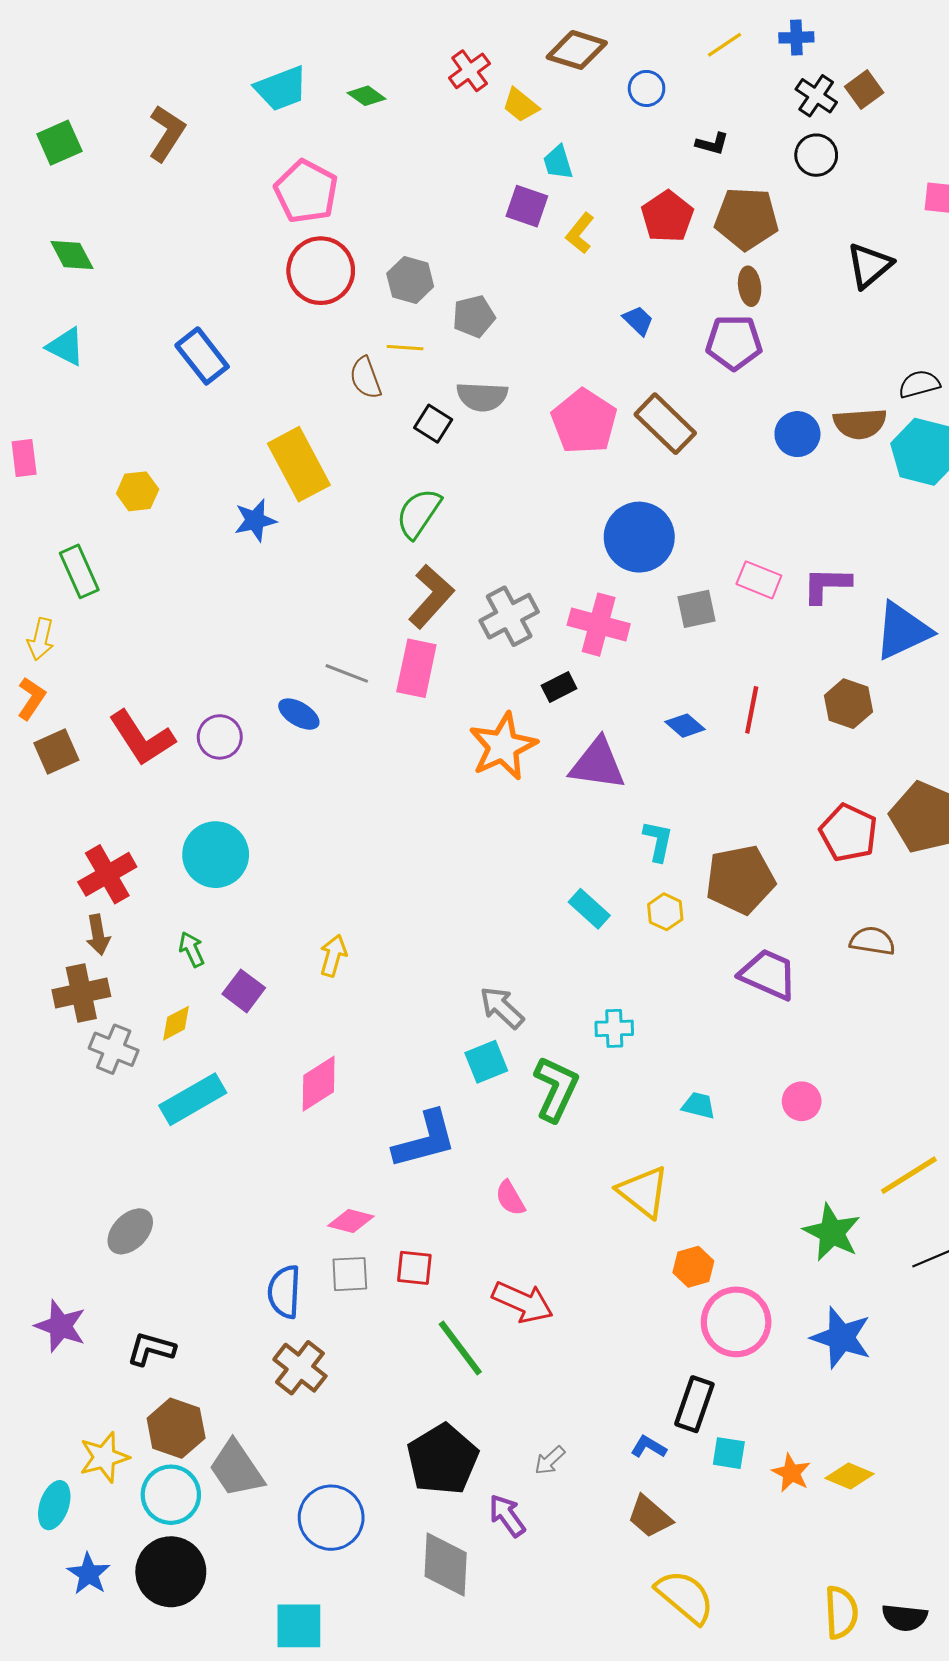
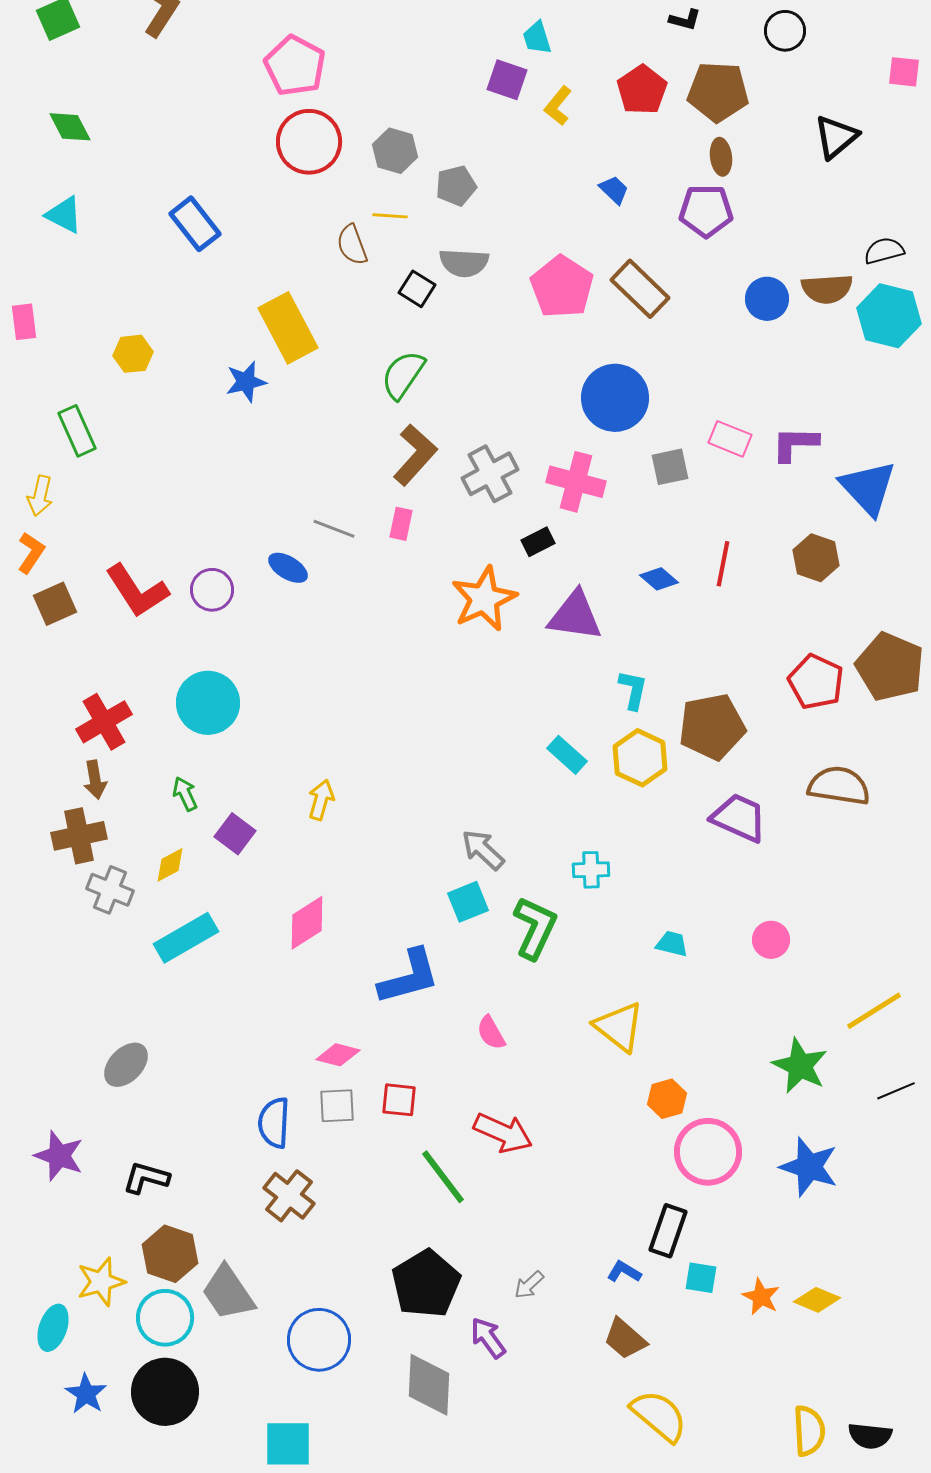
blue triangle: (903, 631) -> (868, 488), turned -48
pink rectangle: (416, 668) -> (401, 524), size x0.6
yellow hexagon: (665, 912) -> (640, 758), size x1.6
brown semicircle: (872, 941) -> (839, 786), size x1.4

